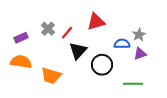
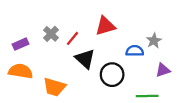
black triangle: (78, 51) -> (85, 59), turned -30
purple triangle: (140, 54) -> (163, 70), moved

